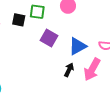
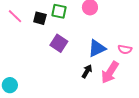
purple square: (49, 38) -> (59, 43), moved

